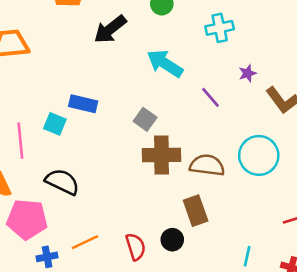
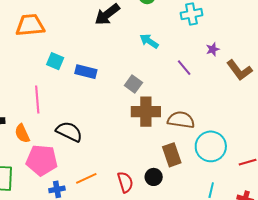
cyan arrow: (165, 63) -> (149, 41), size x0.7
cyan square: (55, 124) -> (55, 61), moved
cyan circle: (259, 155) -> (211, 146), moved

